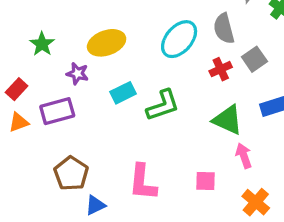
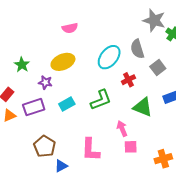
red cross: (221, 69) -> (128, 80), moved
cyan rectangle: (123, 93) -> (67, 104), moved
pink arrow: (244, 156) -> (122, 129), moved
orange cross: (256, 202) -> (163, 159), turned 36

